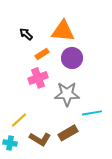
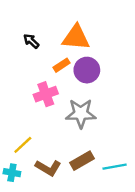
orange rectangle: (42, 54) -> (61, 65), moved
cyan line: (92, 113) -> (115, 167), moved

